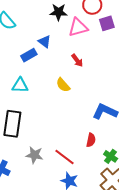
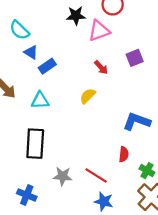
purple square: (107, 23) -> (135, 58), moved
blue triangle: (45, 42) -> (31, 52), moved
yellow semicircle: (63, 85) -> (88, 96), turned 91

